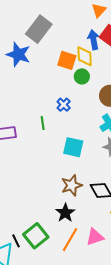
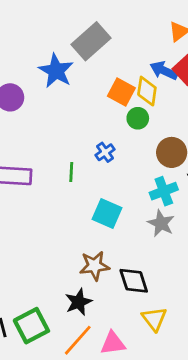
blue arrow: (94, 40) -> (164, 71), turned -66

